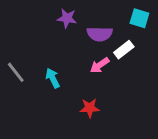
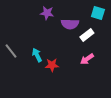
pink arrow: (100, 65) -> (87, 59), moved
red star: (90, 108) -> (52, 65), moved

